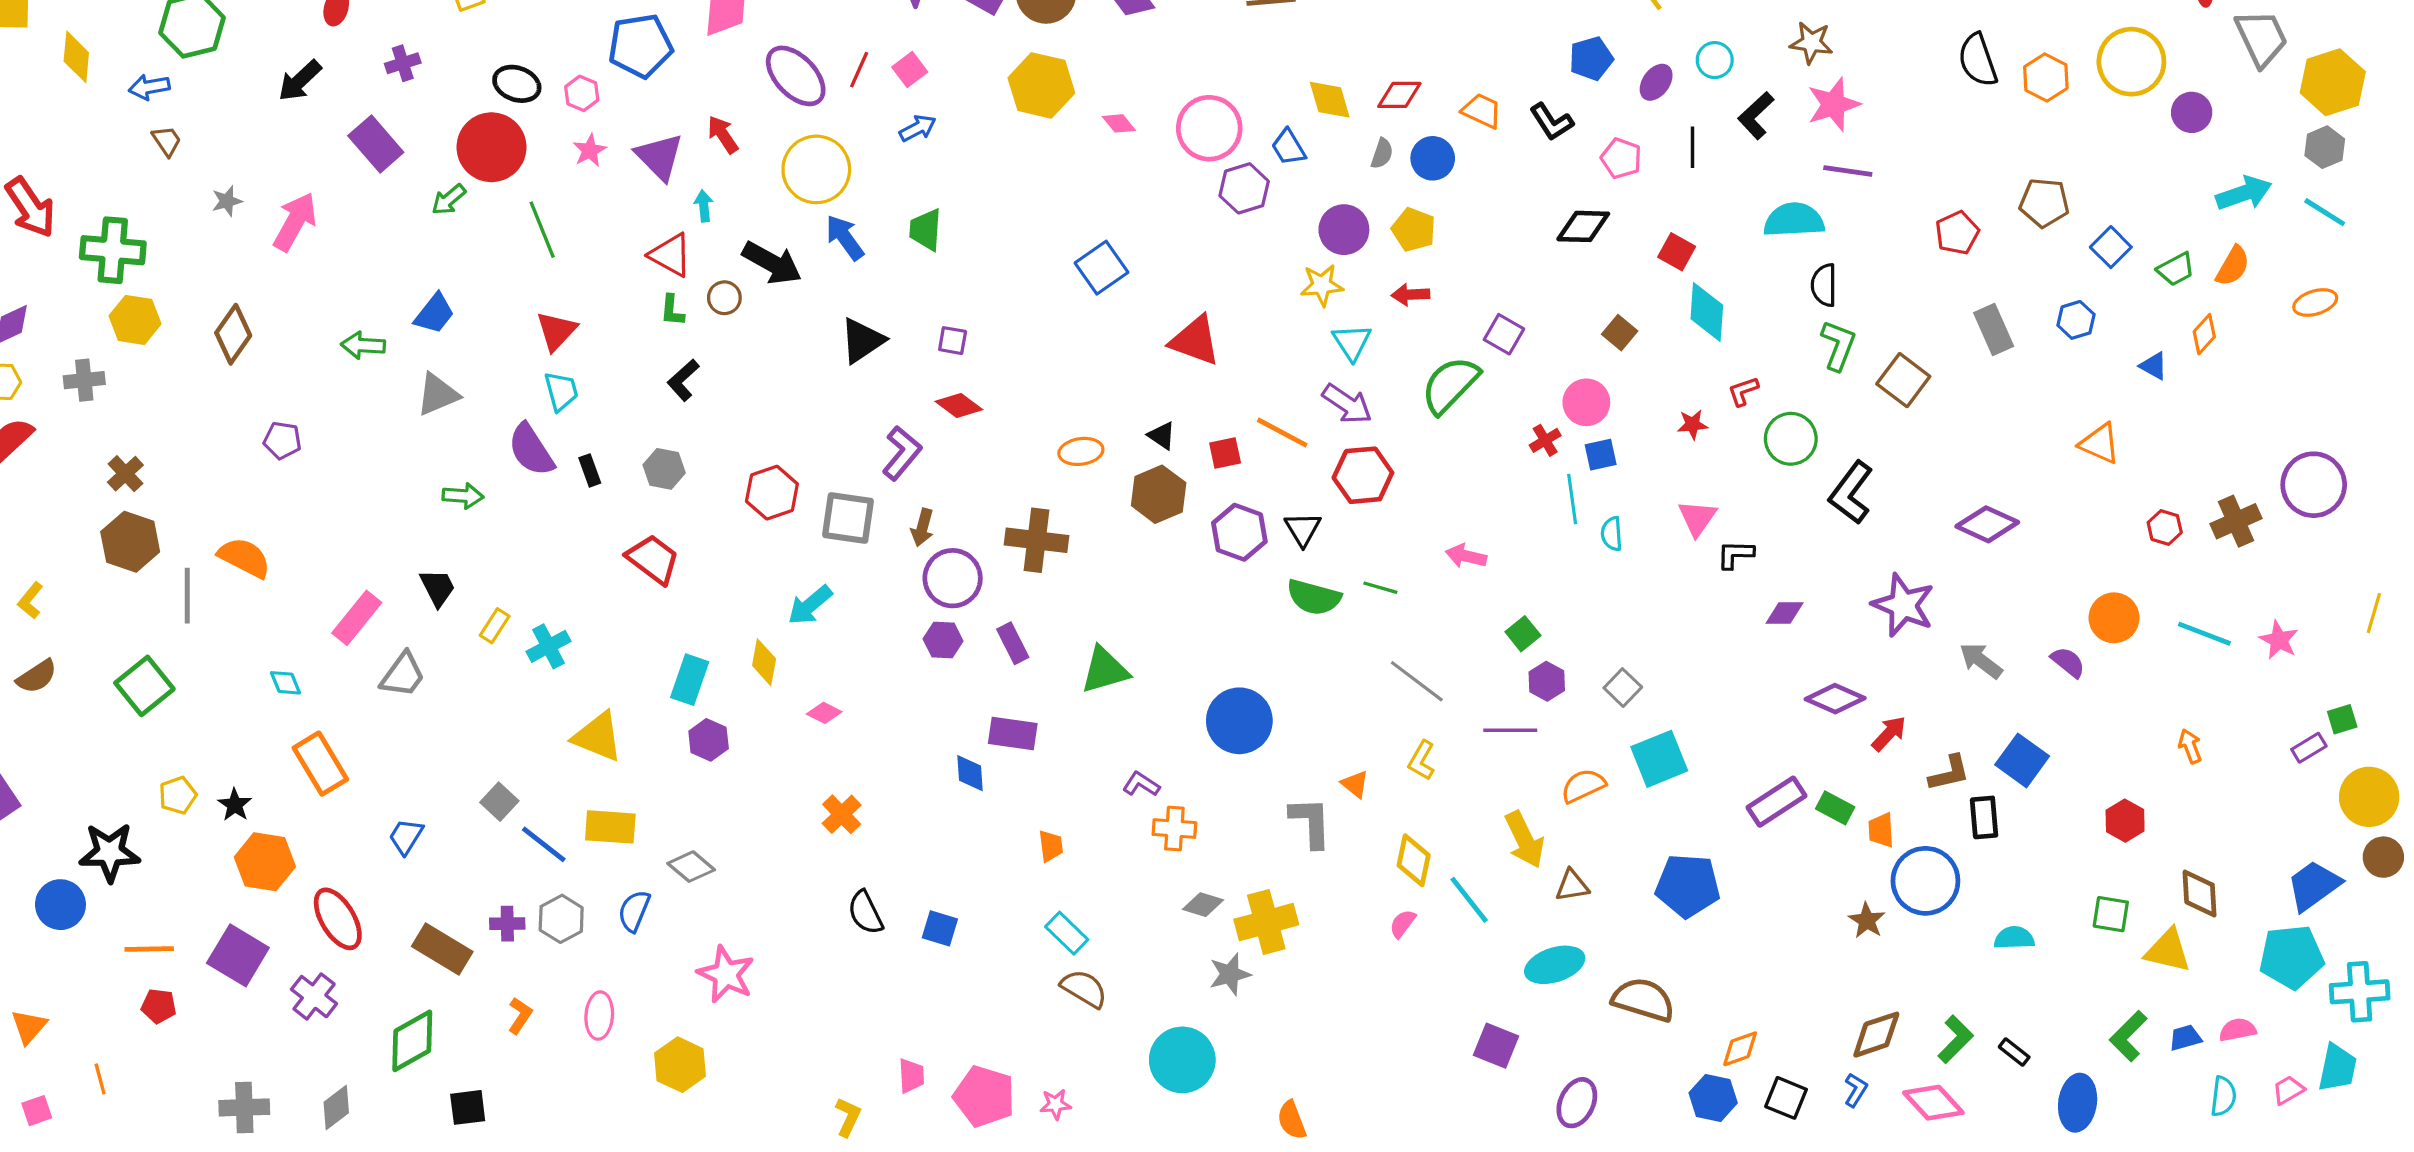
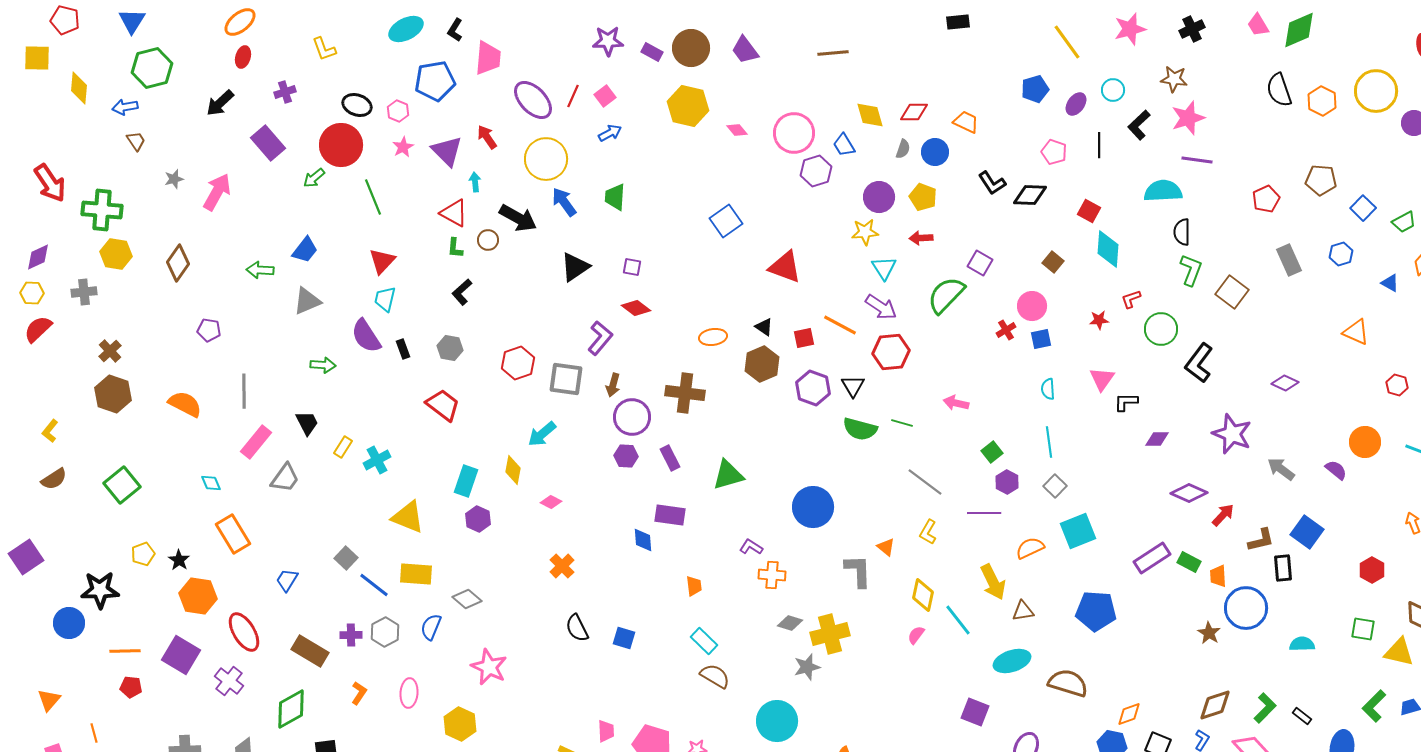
black L-shape: (1552, 122) -> (992, 183), moved
cyan trapezoid: (561, 391) -> (385, 299), turned -152
cyan line: (1572, 499) -> (1049, 442), moved
purple diamond: (1987, 524) -> (1285, 383), size x0.7
gray line: (187, 596) -> (244, 391), moved

